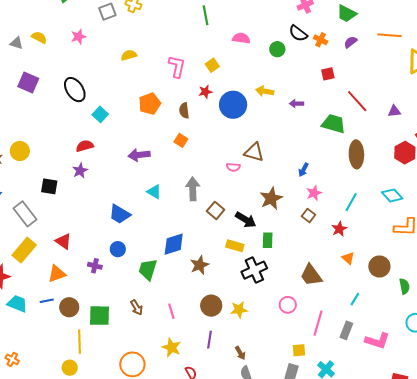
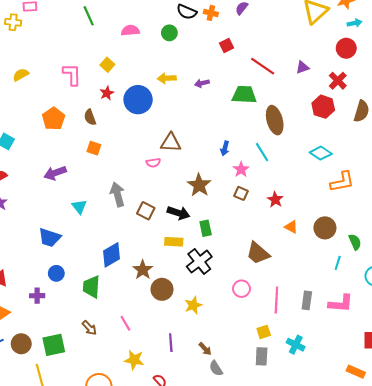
cyan triangle: (154, 192) -> (79, 207), turned 35
cyan line: (351, 202) -> (262, 152), moved, turned -48
cyan line: (355, 299) -> (338, 263), moved
brown circle: (211, 306) -> (162, 289), moved

